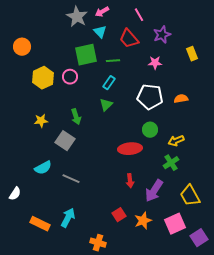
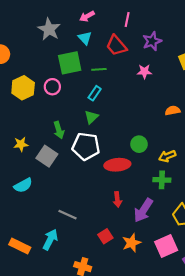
pink line: (139, 15) -> (127, 20), turned 40
gray star: (77, 17) -> (49, 29), moved
white pentagon: (150, 97) -> (86, 146), moved
yellow star: (41, 121) -> (21, 144), moved
green cross: (171, 163) -> (162, 180), turned 35
gray line: (71, 179) -> (68, 215), moved

